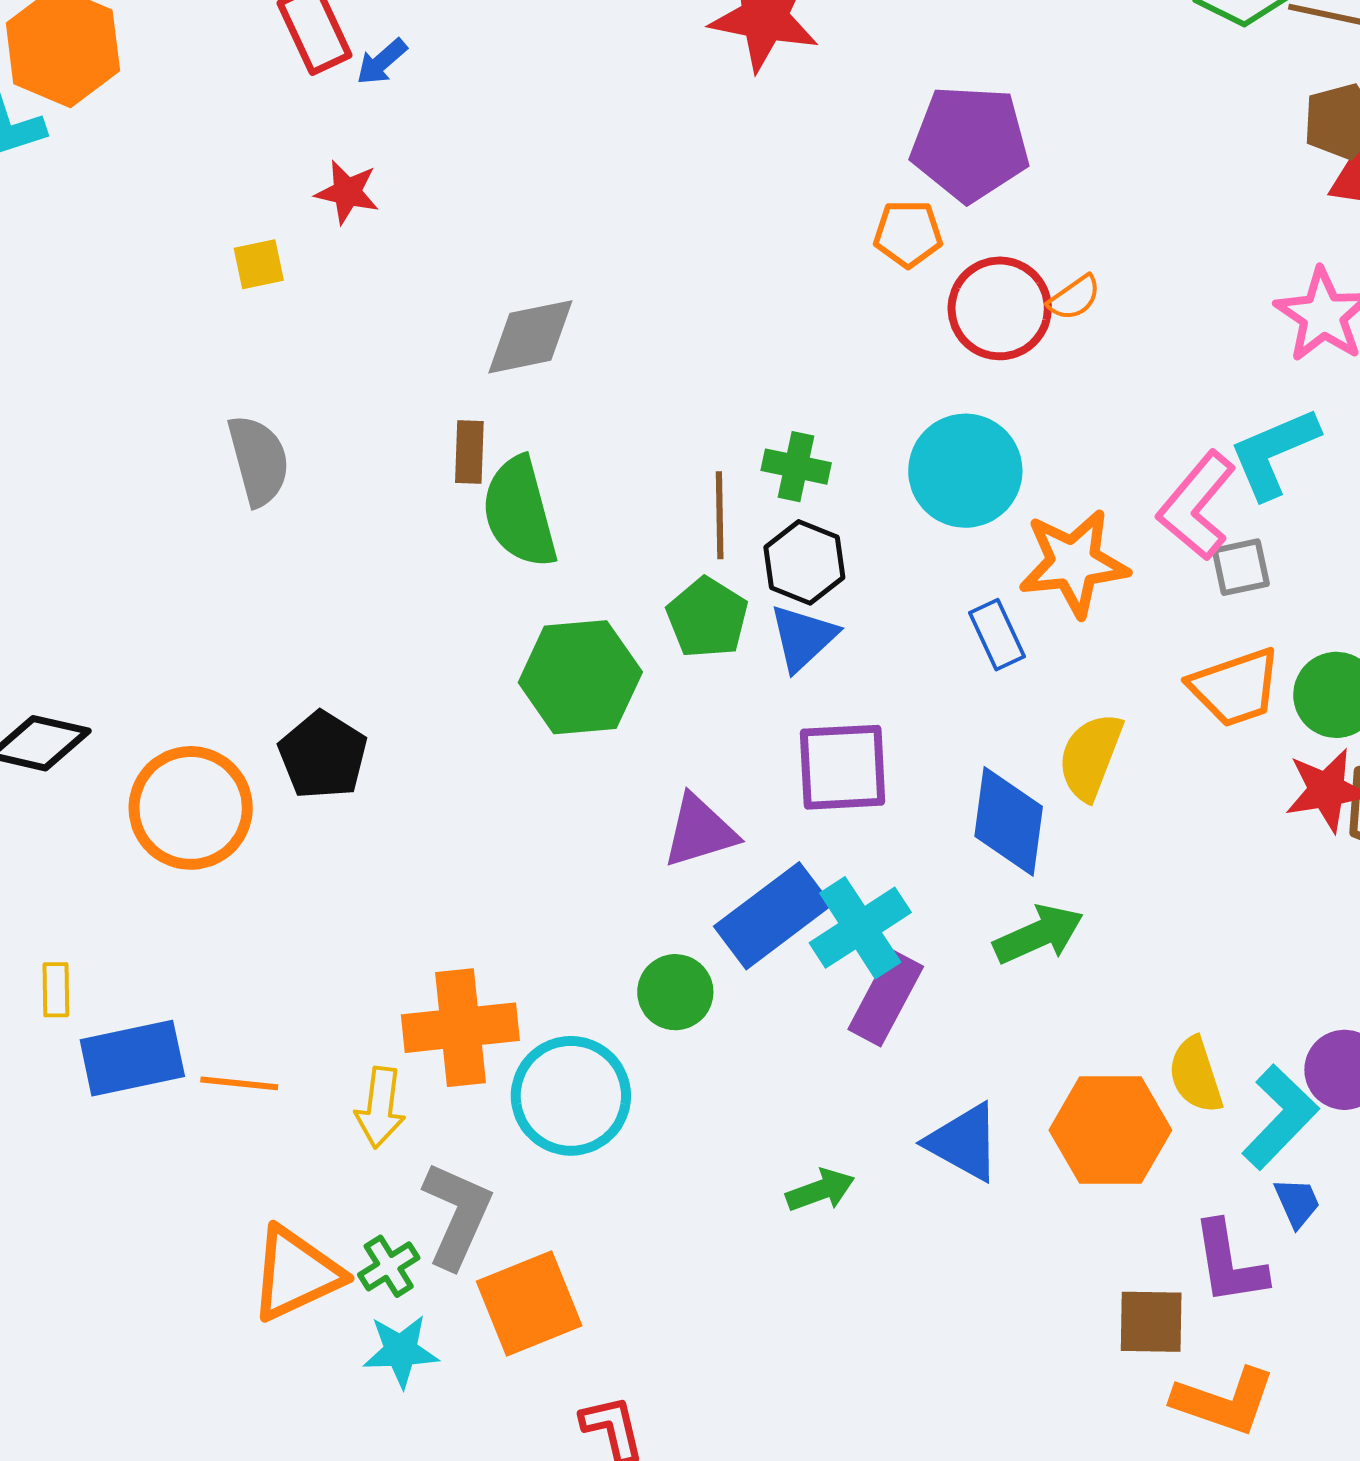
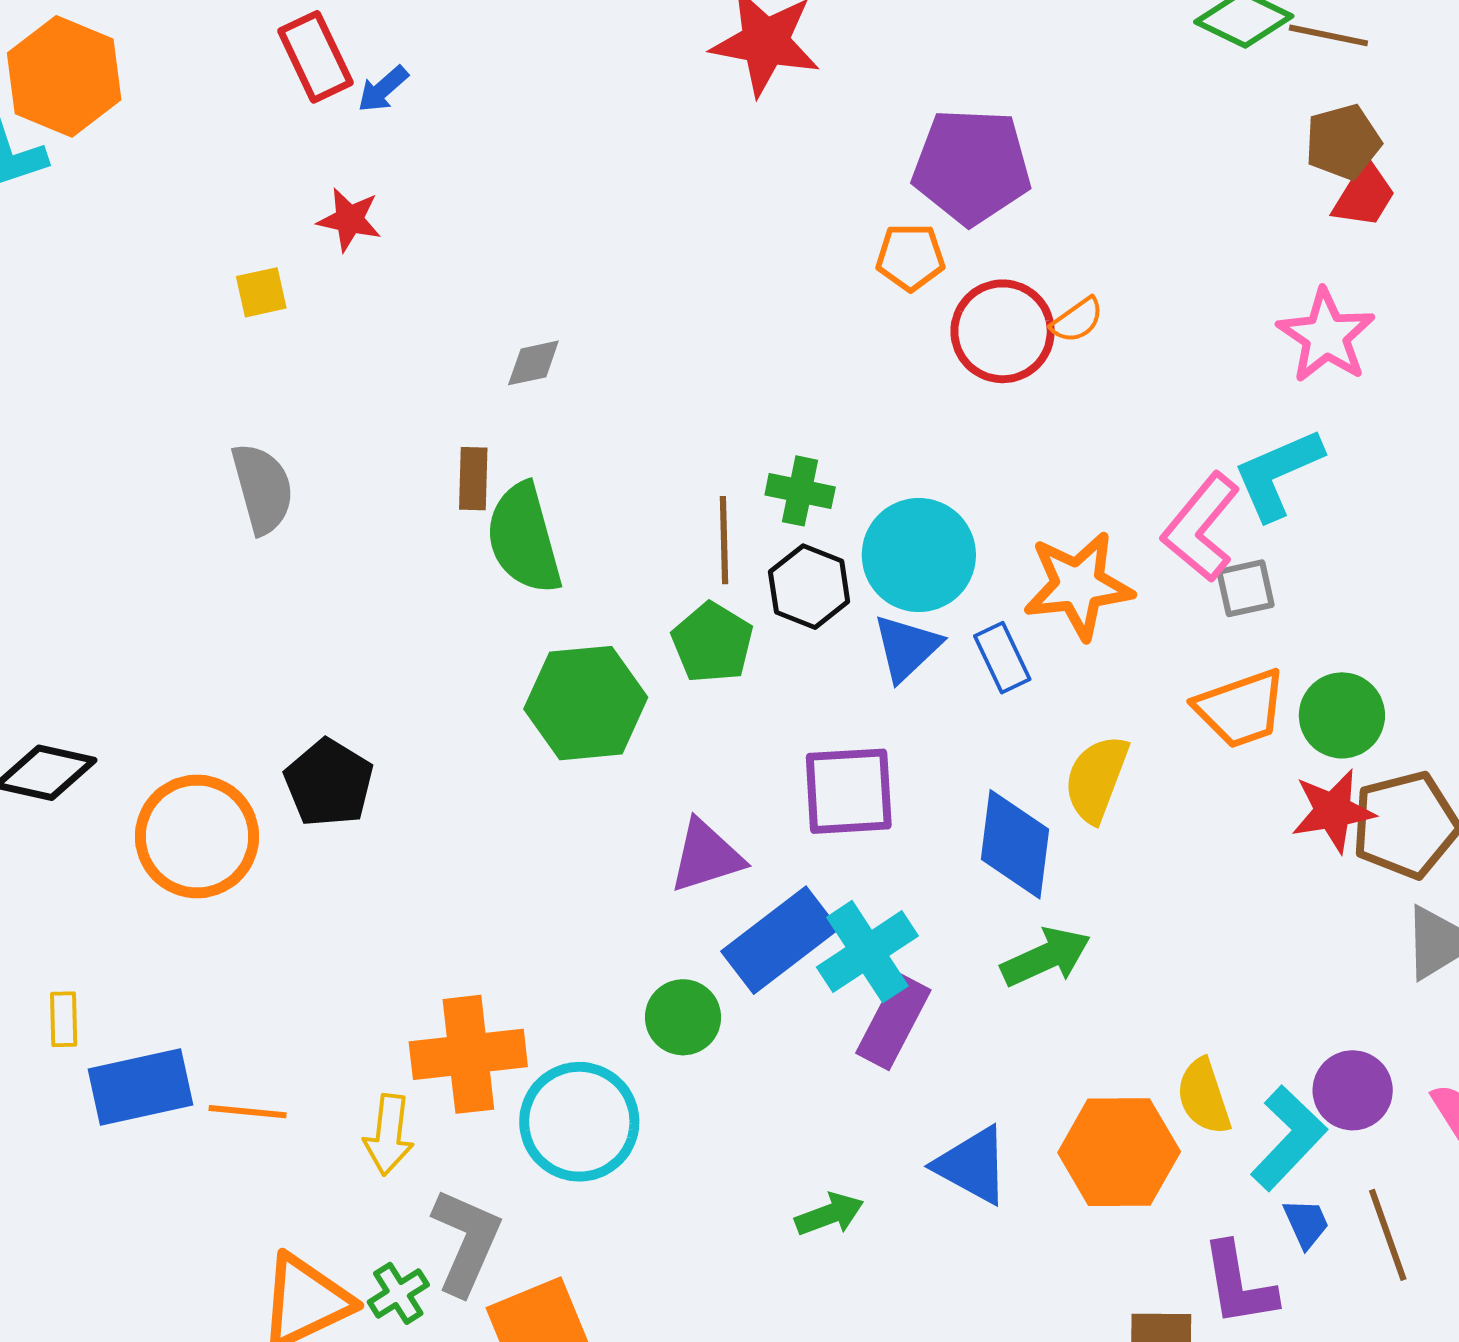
gray diamond: (530, 337) -> (533, 363), size x0.6
cyan circle: (965, 471) -> (919, 555), moved
blue triangle: (803, 637) -> (907, 648), moved

